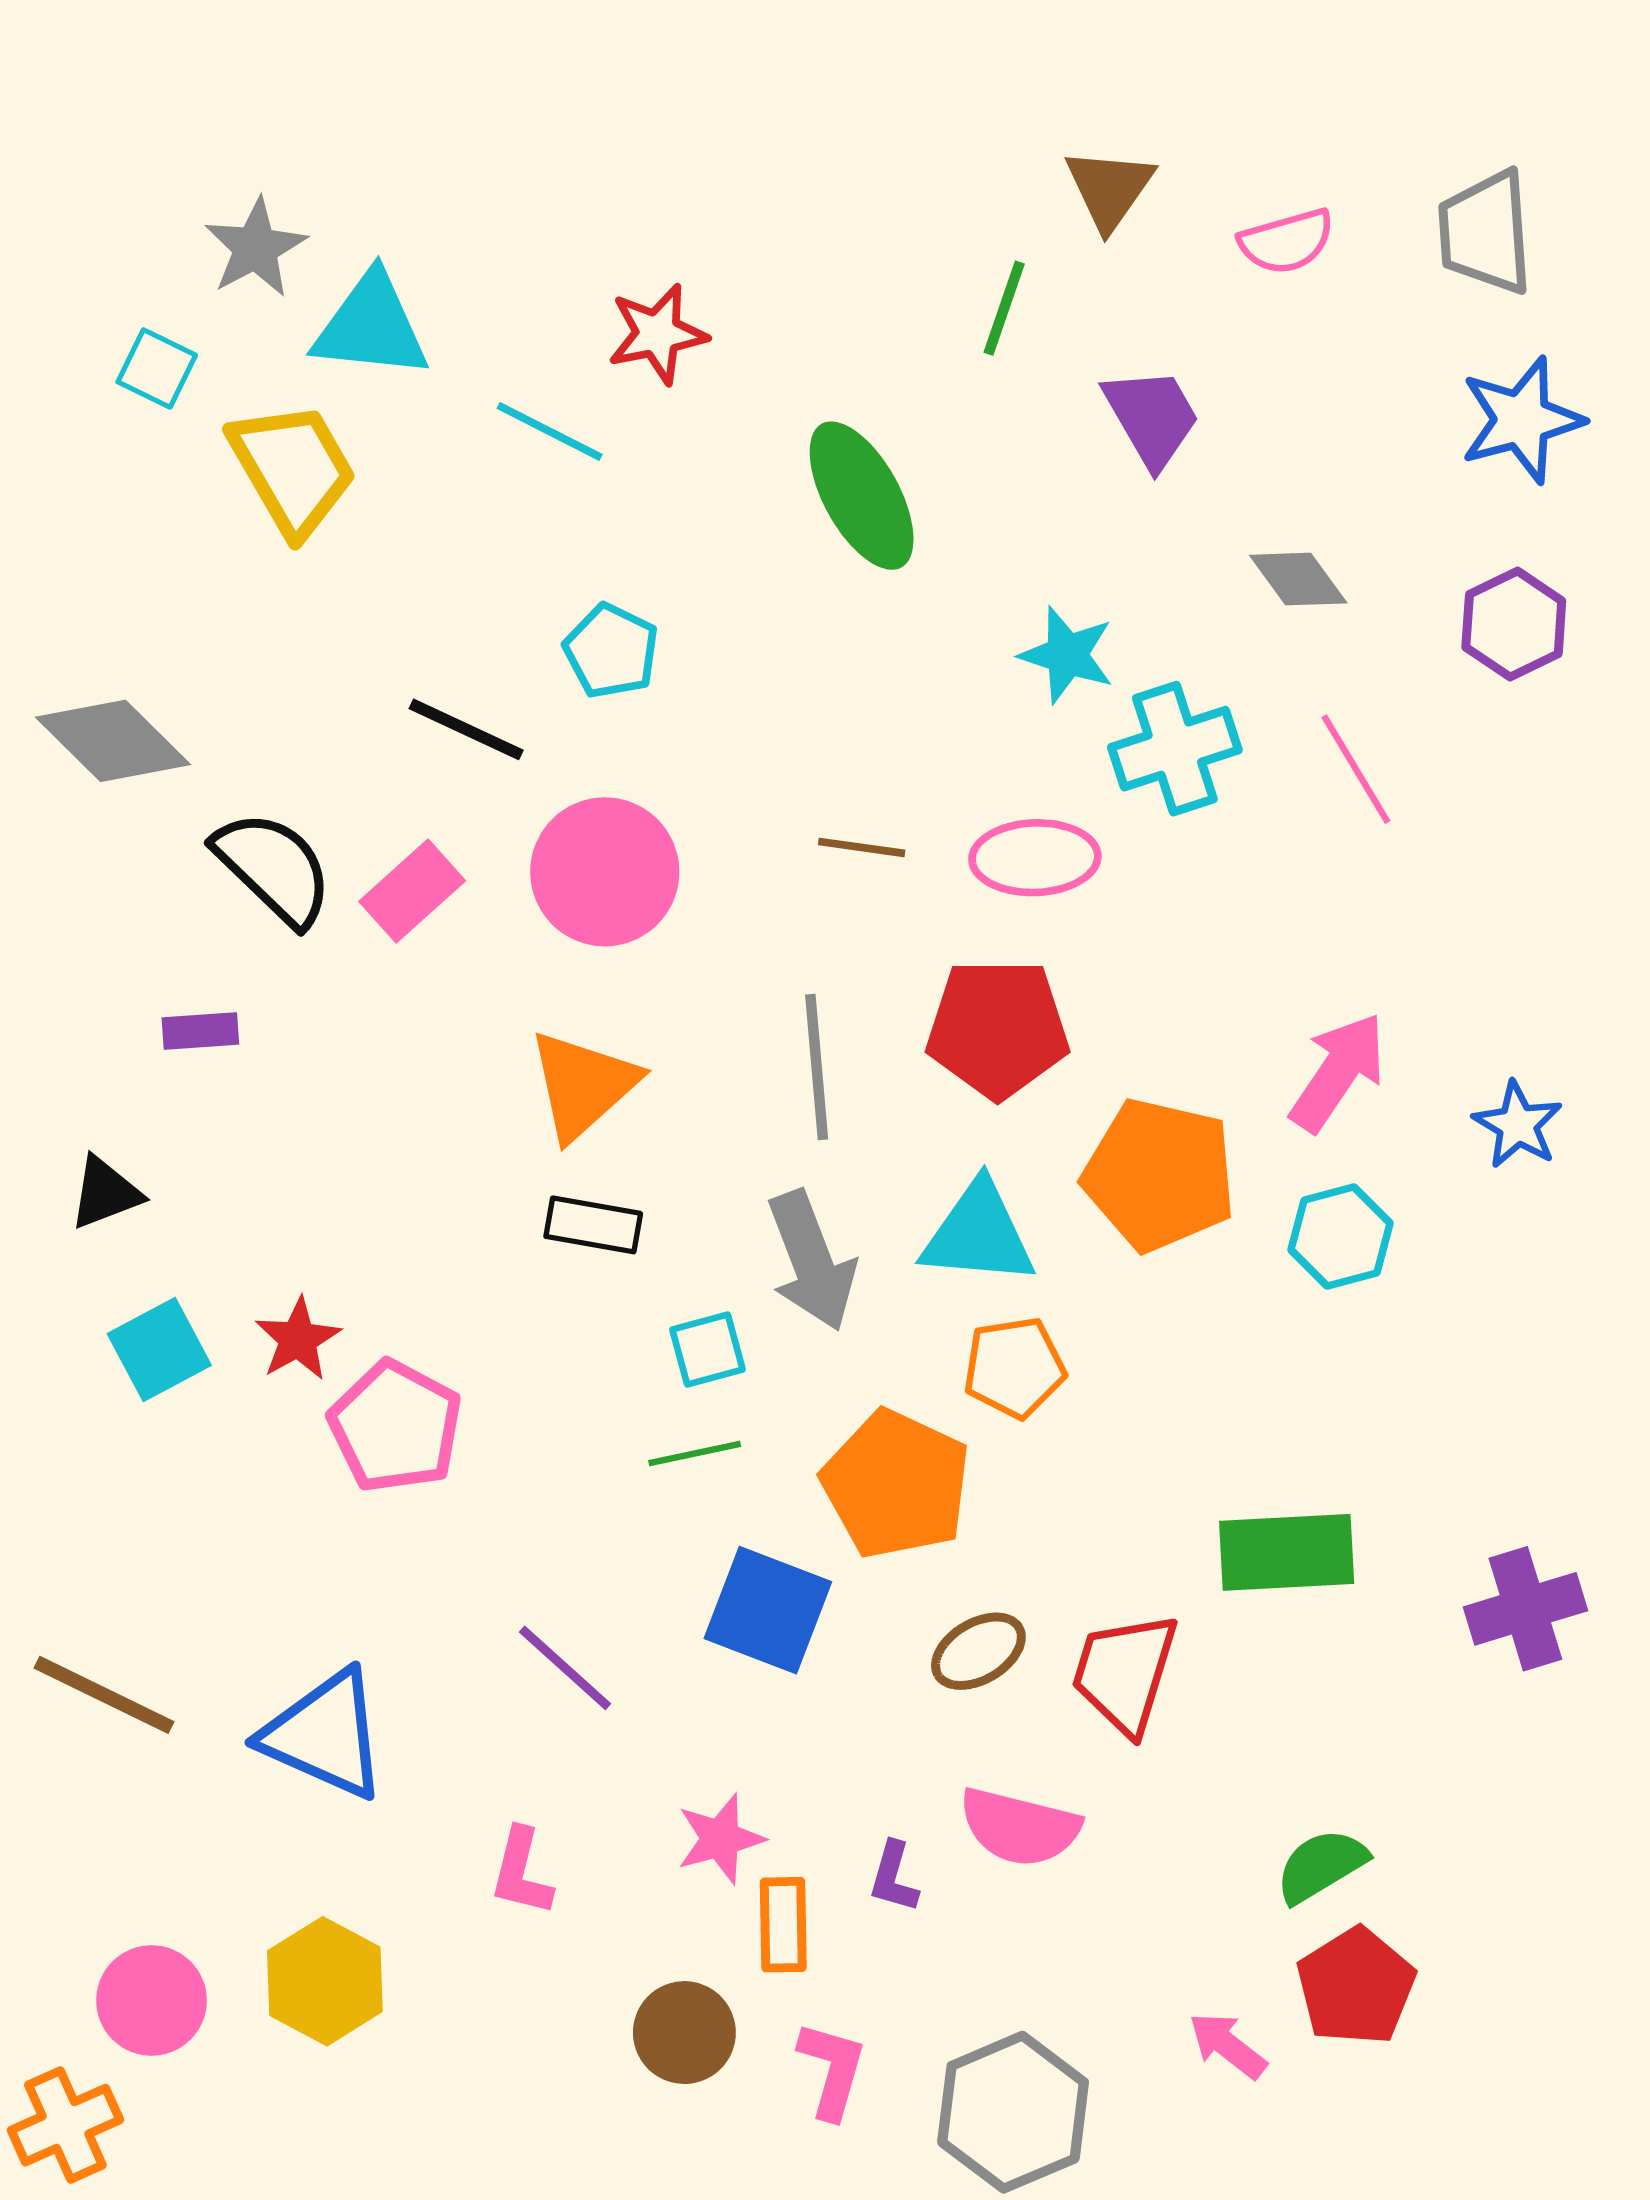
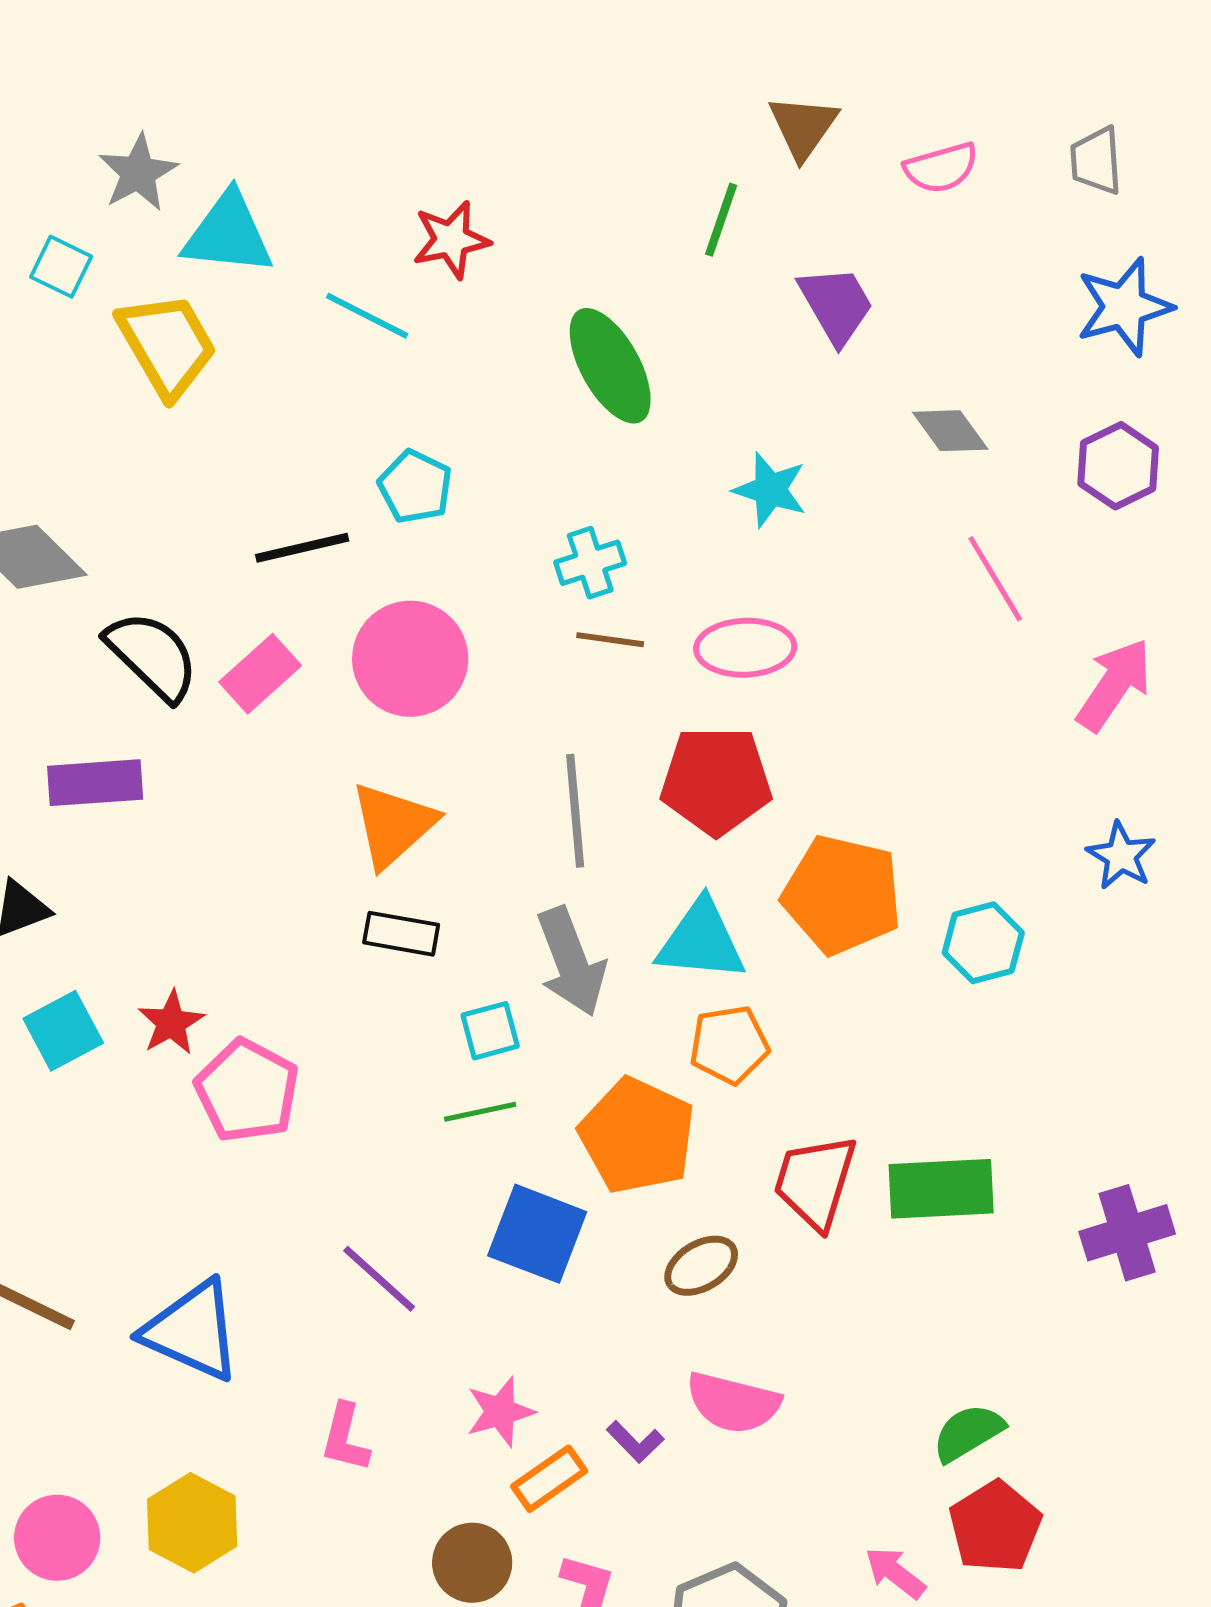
gray trapezoid: (1486, 232) -> (1096, 161), size x0.7
black line: (466, 729) -> (302, 548), turned -38
cyan cross: (1175, 749) -> (590, 563), moved, size x0.7
purple rectangle: (200, 1031) -> (95, 783), size x1.6
pink arrow: (1338, 1072) -> (1114, 685), moved
red trapezoid: (1125, 1673) -> (815, 1182), moved
purple L-shape: (894, 1877) -> (635, 1442), turned -60
orange rectangle: (783, 1925) -> (549, 1479), turned 56

